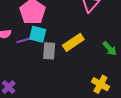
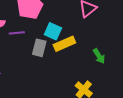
cyan square: (38, 34) -> (53, 31), moved

